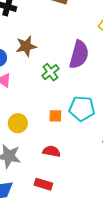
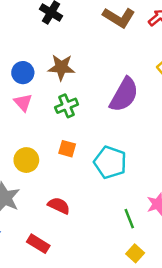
green cross: (50, 72) -> (67, 106), moved
orange square: (55, 116) -> (67, 149), moved

